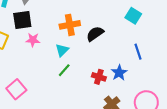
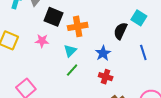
black square: (22, 20) -> (54, 17), moved, turned 30
black semicircle: (95, 34) -> (120, 31), moved, turned -30
blue star: (119, 73) -> (103, 53), moved

